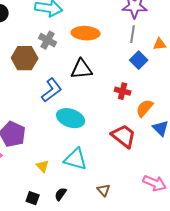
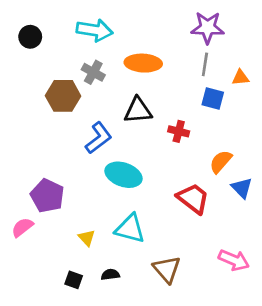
blue square: (139, 60) -> (213, 99), turned -30
red cross: (123, 91) -> (179, 131), moved
brown triangle: (104, 190) -> (167, 269), size x1.6
black semicircle: (61, 194) -> (110, 275), turned 48

